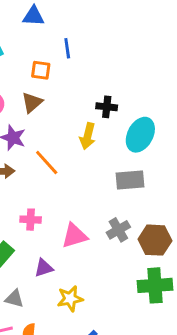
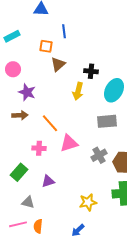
brown triangle: (32, 102) -> (58, 64), moved
orange line: (47, 162) -> (50, 123), moved
pink triangle: (74, 236) -> (69, 143), moved
yellow star: (70, 299) -> (88, 202), moved

